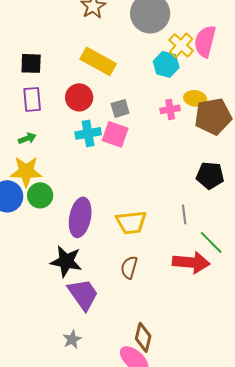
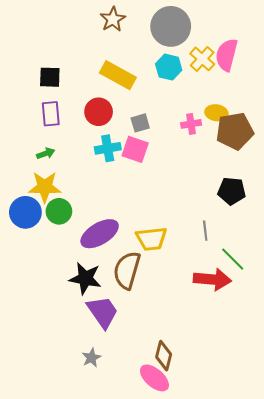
cyan hexagon: (166, 64) -> (169, 67), moved
purple ellipse: (80, 217) -> (100, 234), turned 48
brown semicircle: (129, 267) -> (127, 270), moved, size x1.6

